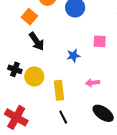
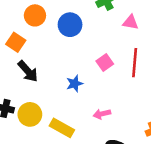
pink square: (100, 41) -> (105, 63), turned -32
yellow rectangle: (59, 90) -> (62, 128), turned -48

